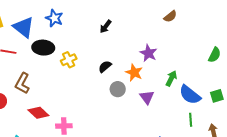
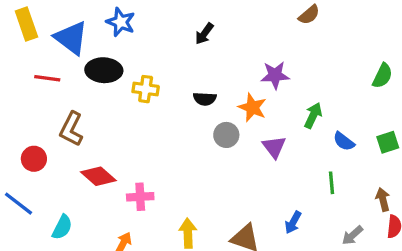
purple star: (148, 53) -> (275, 75), turned -30
yellow cross: (69, 60) -> (146, 89), turned 35
black semicircle: (105, 67) -> (205, 99), turned -136
blue semicircle: (190, 95) -> (344, 141), size x0.6
green line: (191, 120) -> (332, 183), moved

